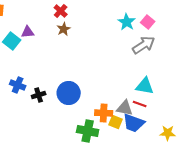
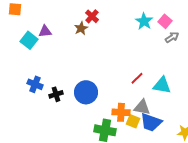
red cross: (61, 11) -> (92, 16), moved
gray arrow: (144, 45) -> (172, 37), moved, size x0.6
red line: (140, 104) -> (137, 78), moved, turned -64

